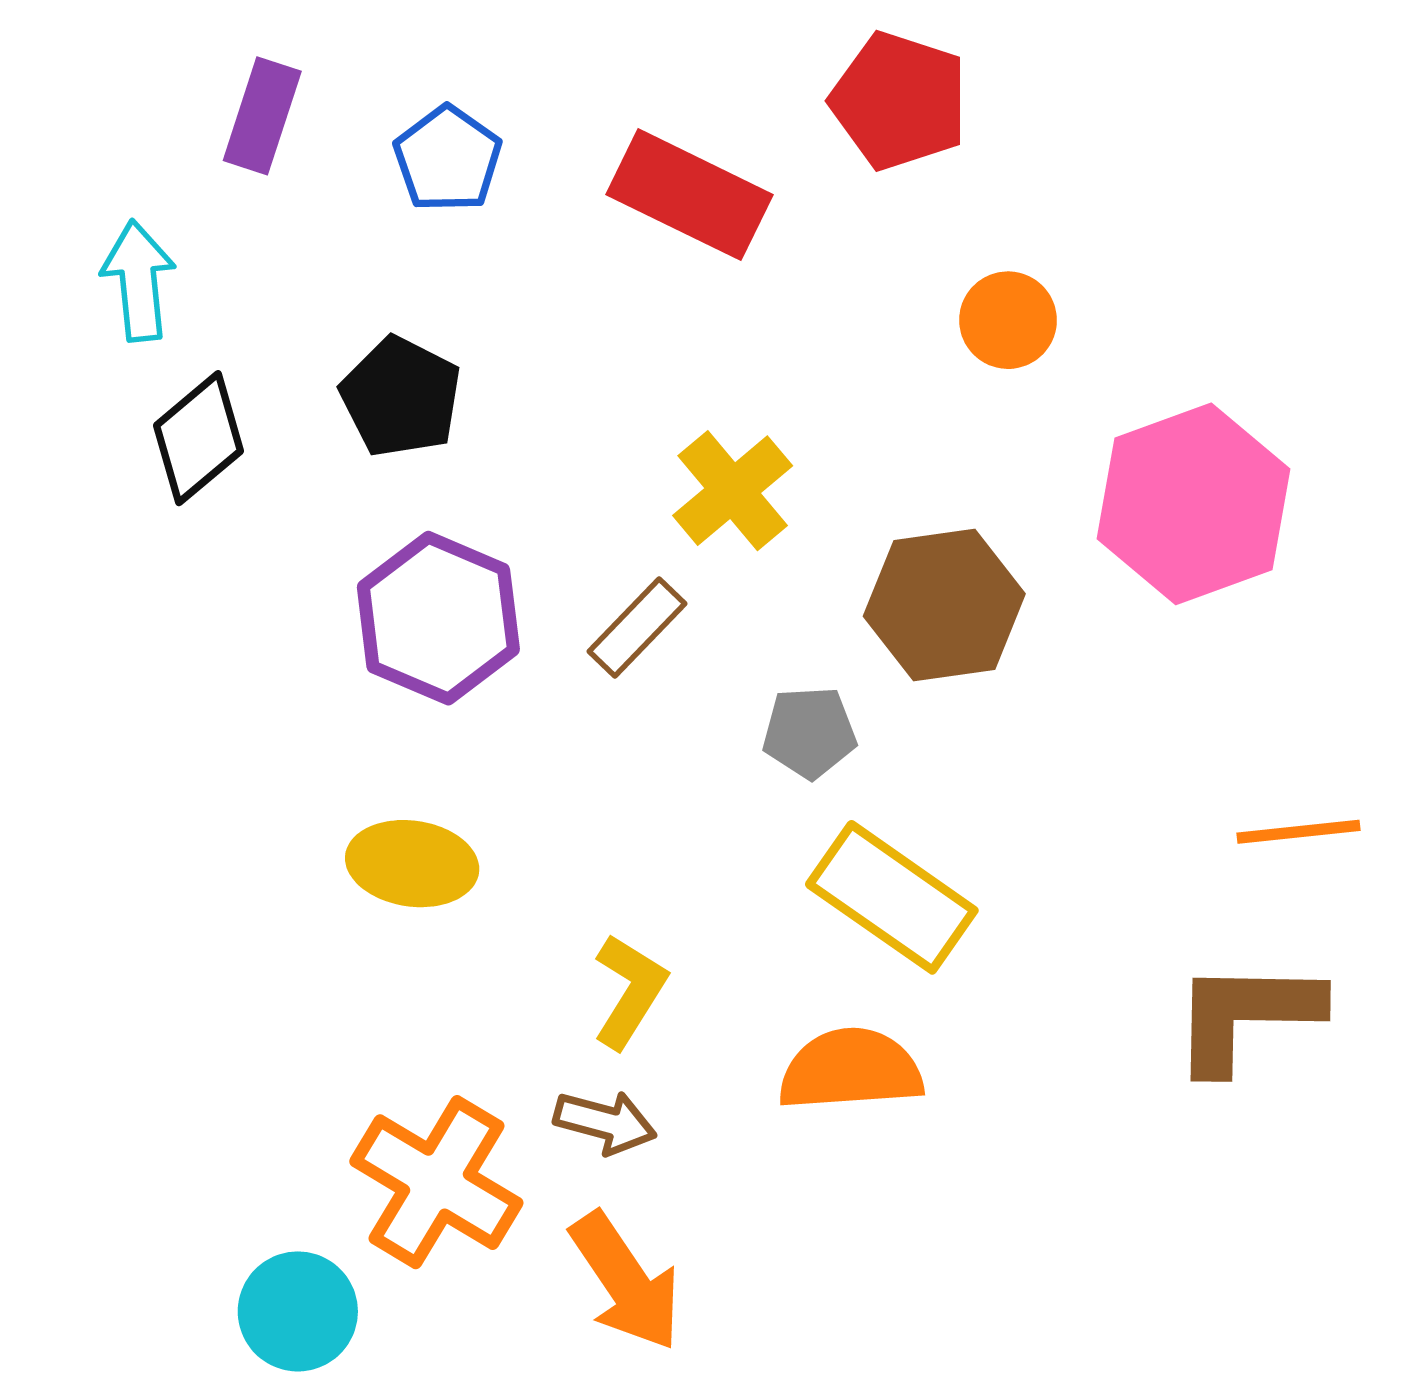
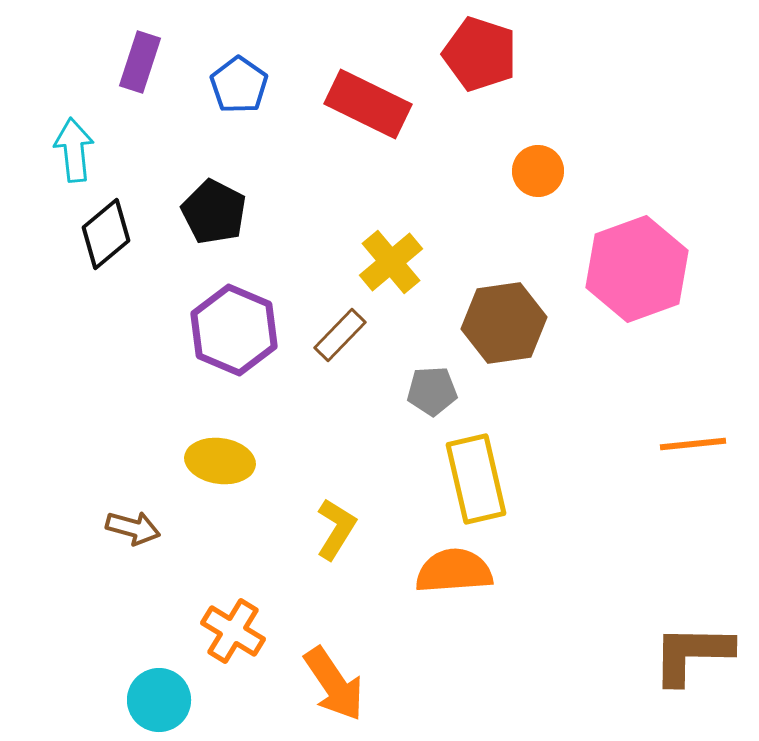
yellow rectangle: (892, 897) -> (476, 479), turned 42
brown L-shape: (1246, 1015) -> (692, 654), moved
brown arrow: (605, 1122) -> (133, 528), moved
orange cross: (436, 1182) -> (233, 631), size x0.7

